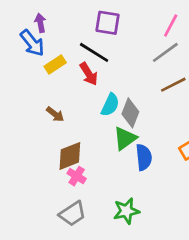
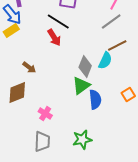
yellow rectangle: (55, 65) -> (11, 31), moved
cyan semicircle: (110, 105) -> (105, 61), moved
brown diamond: (70, 156) -> (17, 93), moved
gray trapezoid: (73, 214) -> (42, 142), turned -55

